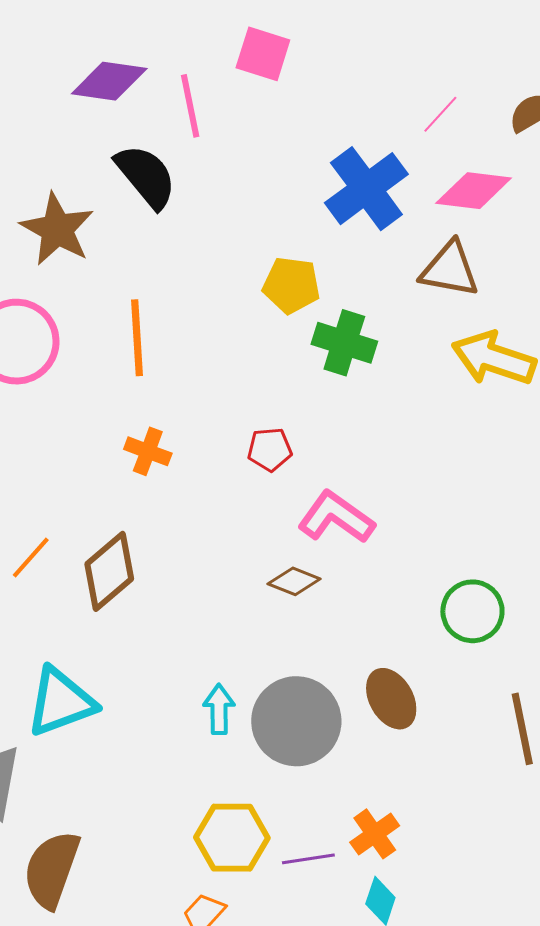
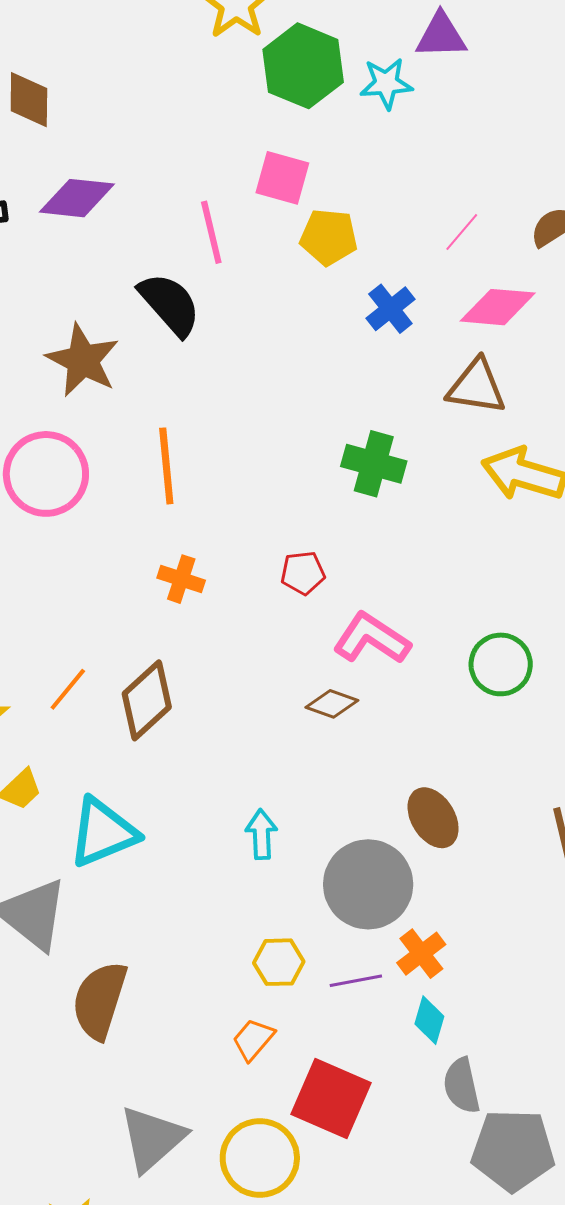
purple diamond: (109, 81) -> (77, 198), moved
blue cross: (366, 189) -> (390, 309), size x0.6
yellow pentagon: (291, 285) -> (329, 237), moved
green circle: (472, 611) -> (501, 664), moved
gray circle: (296, 721) -> (368, 884), moved
yellow hexagon: (232, 838) -> (279, 962), size x0.7

